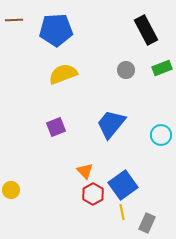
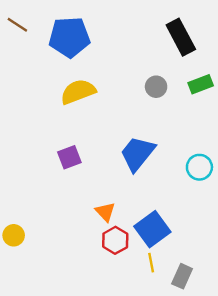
brown line: (14, 20) -> (17, 25), turned 36

